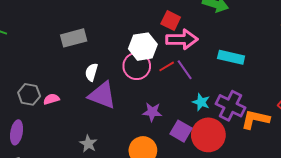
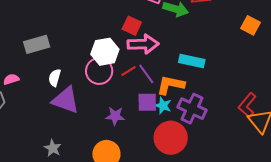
pink semicircle: (51, 99) -> (11, 79), moved
orange L-shape: (255, 119) -> (171, 85), moved
purple square: (181, 131) -> (147, 102), moved, turned -30

